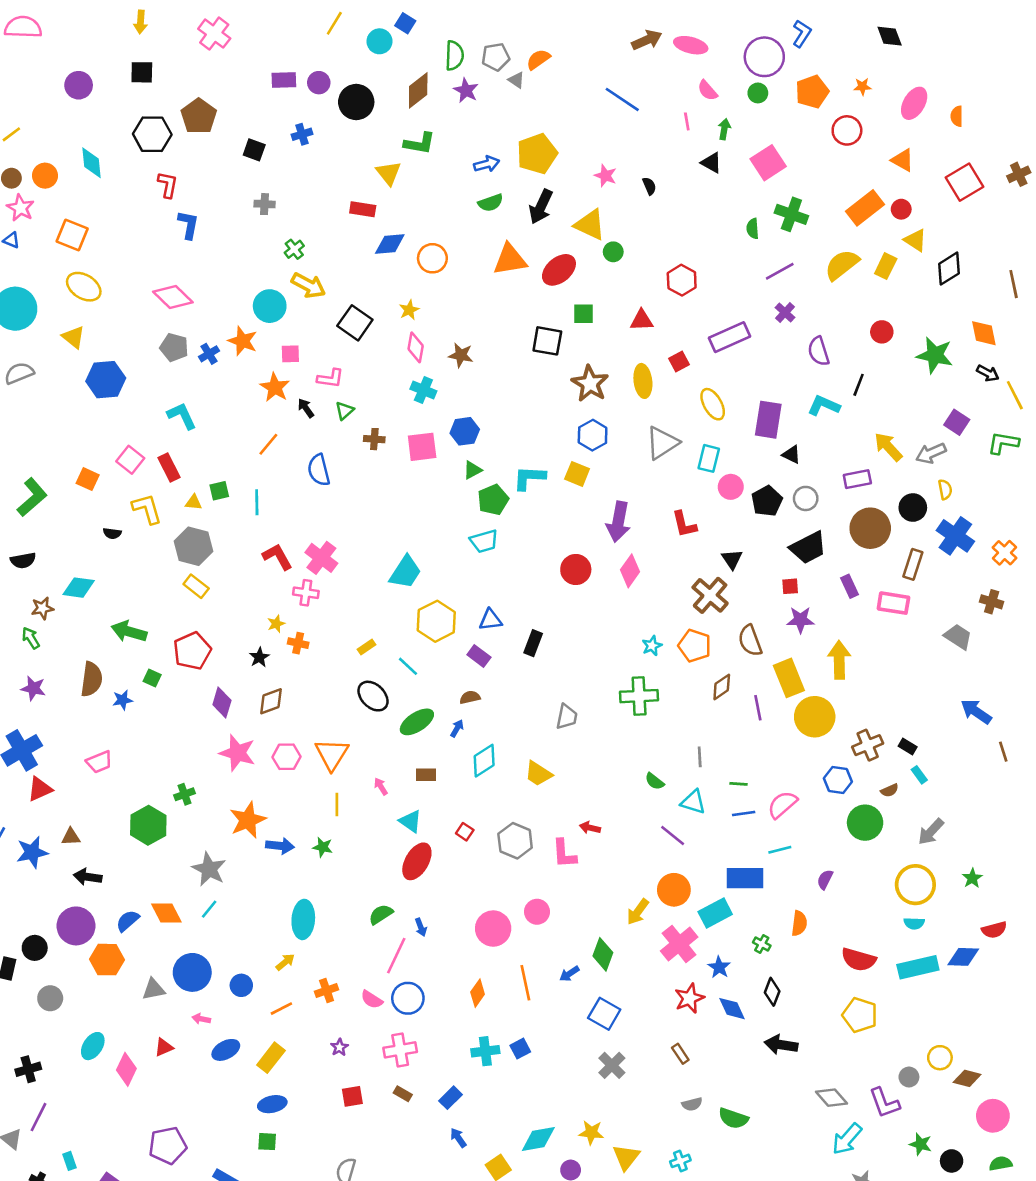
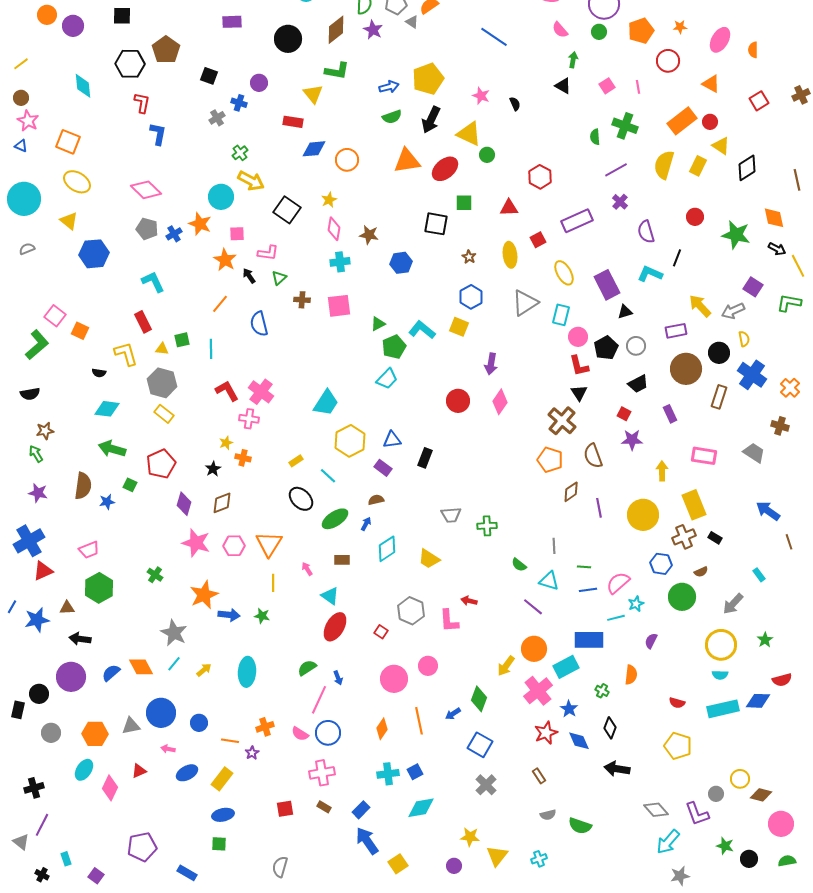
purple circle: (319, 83) -> (259, 83), moved
pink line: (687, 121) -> (638, 87), moved
blue cross: (302, 134) -> (239, 103), moved, turned 35
pink square: (768, 163) -> (607, 86), size x0.6
orange circle: (45, 176) -> (47, 15), moved
red square: (964, 182) -> (759, 101), size x0.7
gray cross: (265, 204) -> (217, 118), turned -35
yellow semicircle: (842, 265) -> (664, 165), turned -36
gray semicircle: (19, 373) -> (27, 249), size x0.7
brown star: (590, 384) -> (469, 257), size x0.5
cyan cross: (423, 390) -> (340, 262), turned -30
purple rectangle: (768, 420) -> (607, 285), turned -36
blue hexagon: (465, 431) -> (401, 263), moved
black triangle: (791, 455) -> (625, 312), turned -42
pink square: (130, 460) -> (55, 316), moved
cyan L-shape: (529, 478) -> (422, 330), turned 36
purple arrow: (618, 522) -> (491, 364), size x0.7
red L-shape: (684, 524) -> (579, 366), moved
cyan trapezoid: (484, 541) -> (387, 379), turned -30
black trapezoid: (808, 548) -> (638, 384), size x0.7
red square: (790, 586) -> (624, 414), turned 32
cyan diamond: (79, 588) -> (107, 409), moved
pink rectangle: (893, 603) -> (704, 456), moved
cyan star: (652, 646) -> (636, 604), moved
yellow arrow: (839, 660) -> (662, 471), size x0.7
yellow rectangle: (789, 678) -> (694, 505), moved
green cross: (639, 696) -> (487, 526), moved, size x0.7
gray trapezoid: (567, 717) -> (451, 515), turned 75
cyan rectangle: (919, 775) -> (759, 575), moved
green cross: (184, 794) -> (155, 575), turned -35
green hexagon: (148, 825) -> (99, 588), moved
red square: (465, 832) -> (381, 632), moved
orange hexagon: (107, 960) -> (95, 734), moved
red semicircle: (859, 960) -> (677, 703), size x0.6
yellow arrow: (285, 962) -> (204, 670), moved
orange line: (281, 1009) -> (230, 741), turned 36
purple star: (339, 1047) -> (252, 753), moved
blue arrow: (458, 1138) -> (367, 841), size x1.8
cyan diamond: (538, 1139) -> (421, 808), moved

